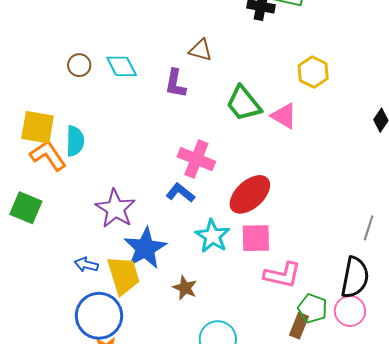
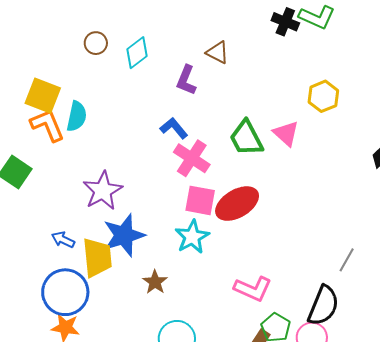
cyan diamond: (122, 66) -> (137, 53), turned 68
green trapezoid: (244, 103) -> (246, 138), moved
blue L-shape: (180, 193) -> (174, 128), moved
pink square: (256, 238) -> (200, 200), moved

